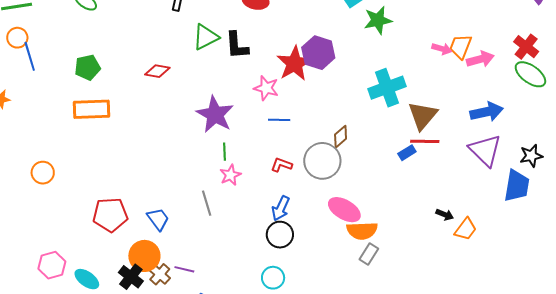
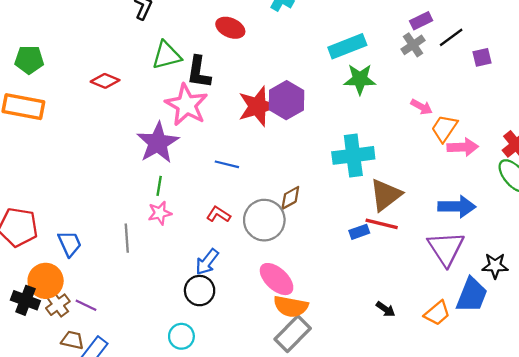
pink arrow: (442, 49) -> (422, 107), moved
pink star: (266, 88) -> (186, 105), moved, size x1.5
orange trapezoid: (466, 229) -> (437, 313), moved
gray rectangle: (369, 254) -> (293, 334), size x1.5
black cross: (131, 277) -> (25, 300), turned -30

